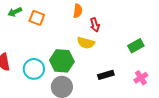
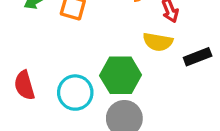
black rectangle: (106, 75) -> (198, 57), moved

